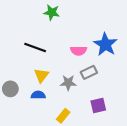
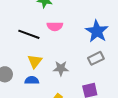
pink semicircle: (79, 51) -> (55, 26), moved
gray rectangle: (89, 72) -> (96, 58), moved

